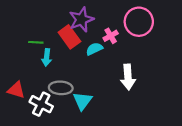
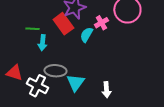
cyan semicircle: (94, 49) -> (86, 35), turned -35
white arrow: (128, 77) -> (106, 90), moved, size x0.7

